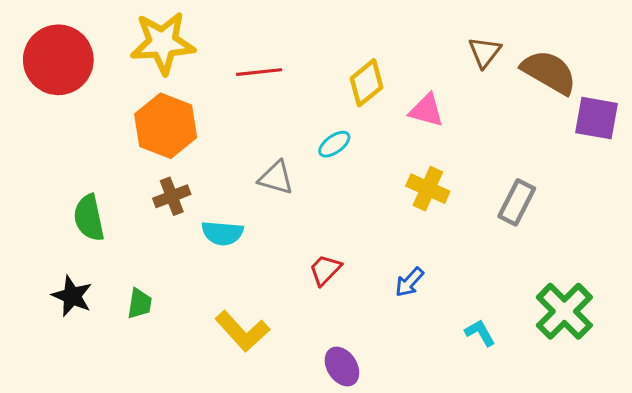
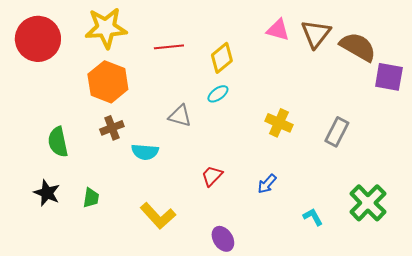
brown triangle: (485, 52) -> (316, 34), size x1.4
yellow diamond: (367, 83) -> (222, 58), moved
pink triangle: (426, 110) -> (278, 30), moved

